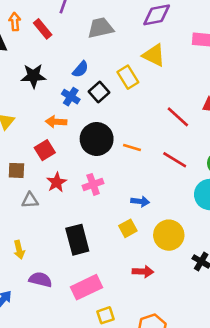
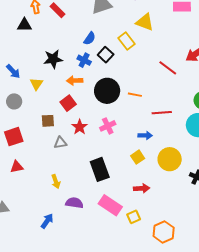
black star: (33, 76) -> (53, 59), moved
red line: (175, 160) -> (162, 113), moved, turned -30
red arrow: (143, 272) -> (142, 188), moved
pink rectangle: (87, 287) -> (110, 205), turned 65
yellow square: (106, 315) -> (134, 217), moved

